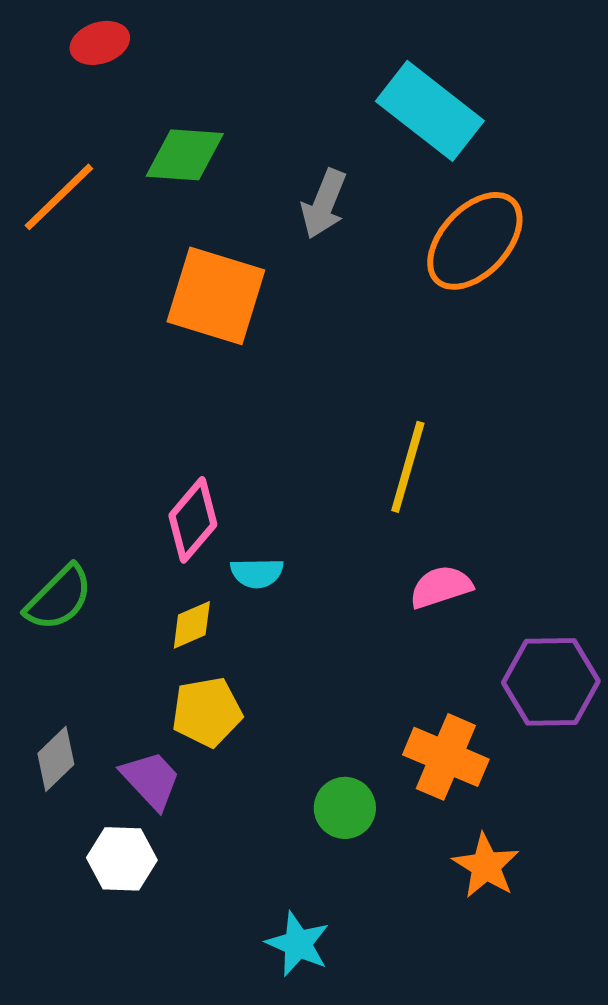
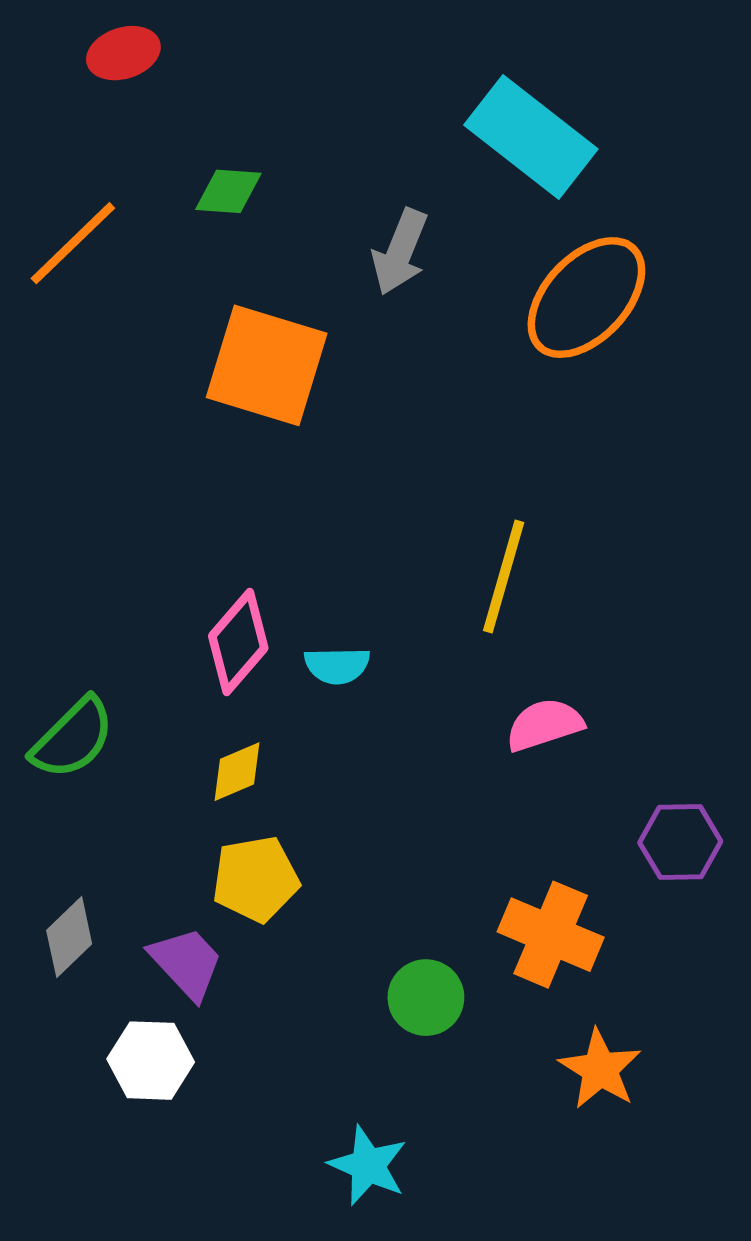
green diamond: (185, 155) -> (228, 191), size x0.7
cyan semicircle: (257, 573) -> (337, 665), moved
purple hexagon: (551, 682) -> (680, 842), size x0.7

